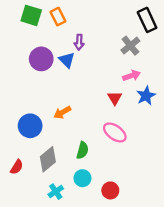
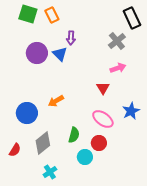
blue star: (146, 96) -> (131, 111), moved
cyan circle: (82, 178) -> (85, 157), moved
red circle: (110, 190) -> (99, 143), moved

